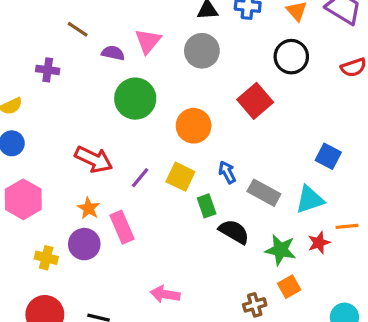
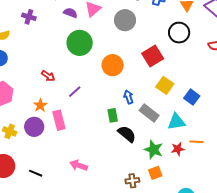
red arrow: (94, 159) -> (48, 76), size x0.6
yellow square: (180, 177) -> (165, 85), moved

